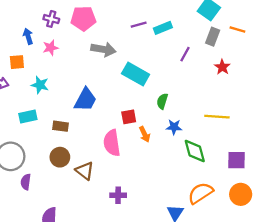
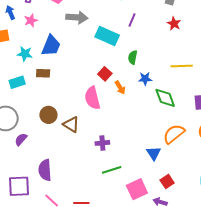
purple line: (185, 54) -> (132, 20), moved
red star: (222, 67) -> (174, 24), moved
blue trapezoid: (85, 100) -> (51, 46), moved
red square: (129, 117) -> (105, 74), turned -32
brown rectangle: (61, 126) -> (43, 73), moved
purple semicircle: (26, 182) -> (21, 139), turned 40

